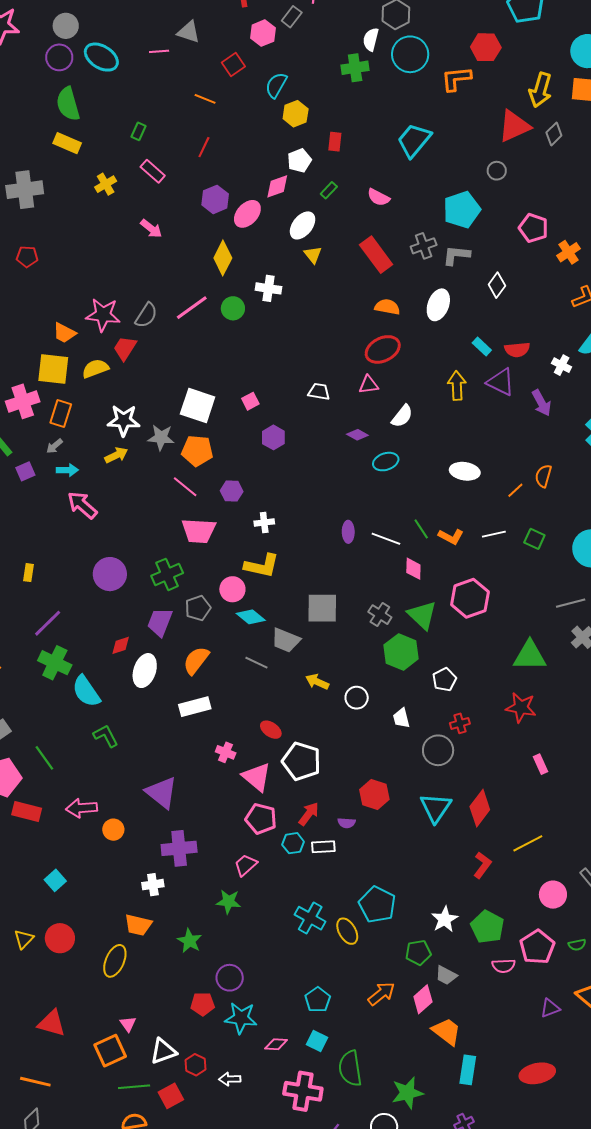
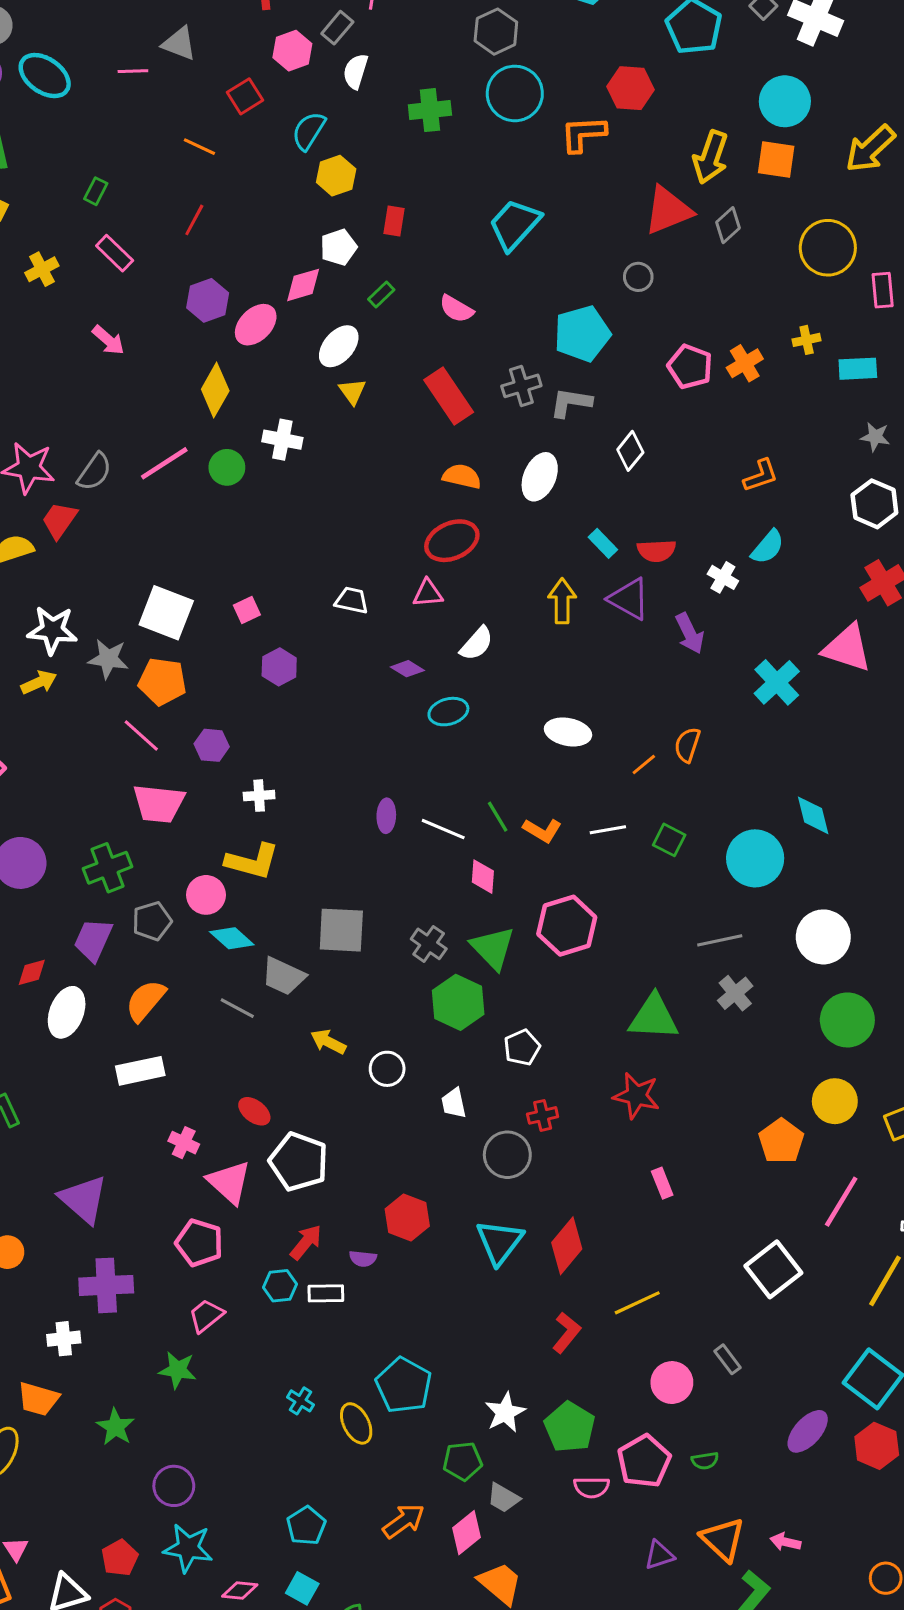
white semicircle: (371, 39) -> (356, 71), moved
orange cross: (569, 252) -> (745, 363), moved
pink pentagon: (261, 819) -> (199, 1243), moved
cyan cross: (310, 918) -> (301, 1401), size x0.6
red pentagon: (203, 1004) -> (120, 1558), moved, turned -30

